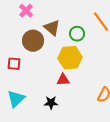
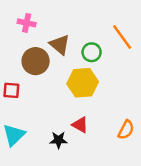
pink cross: (26, 11) -> (27, 23), turned -32
red triangle: (63, 80) -> (80, 125), moved, turned 32

